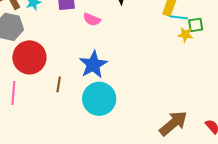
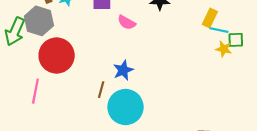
blue star: (93, 65) -> (123, 70), size x0.7
brown line: (59, 84) -> (101, 90), moved

